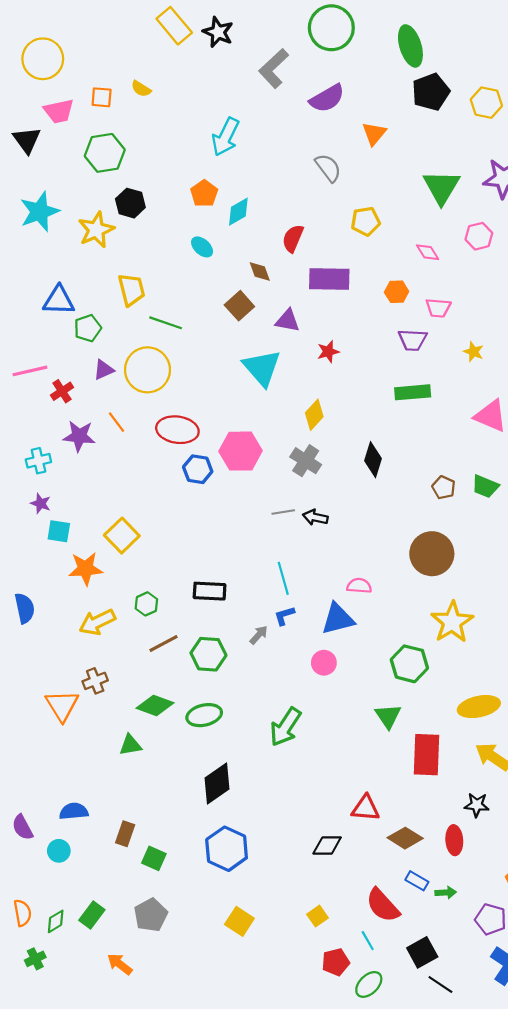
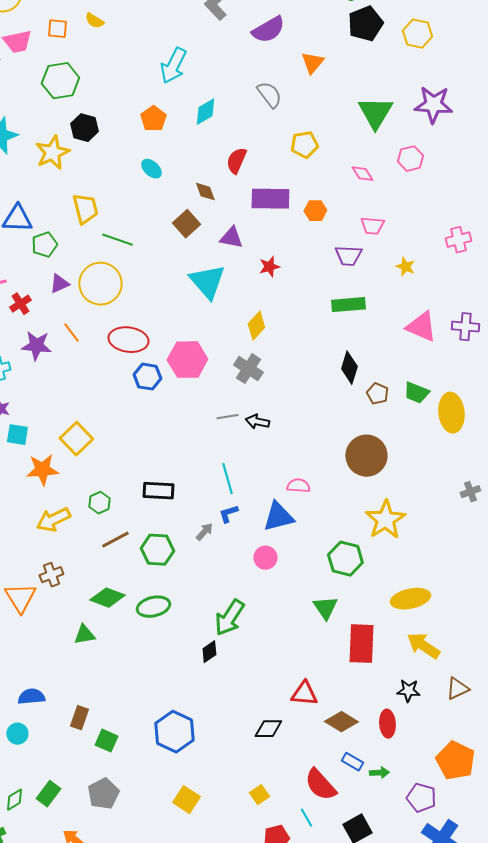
cyan diamond: (238, 212) -> (205, 112), moved
orange hexagon: (397, 292) -> (315, 211), moved
black diamond: (373, 460) -> (349, 368), moved
black diamond: (217, 784) -> (209, 652), moved, size x0.6

